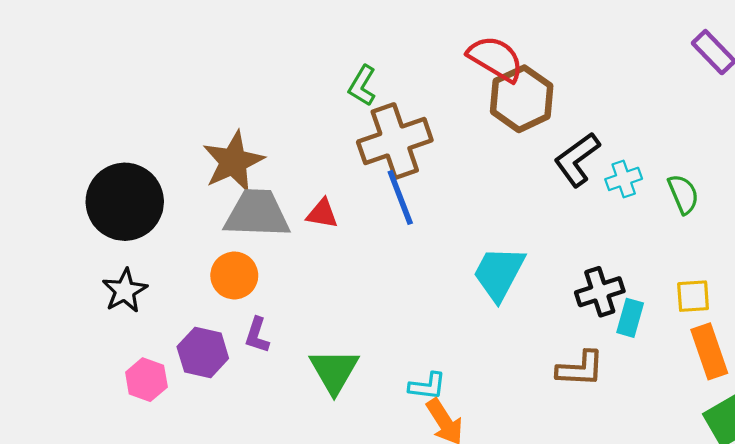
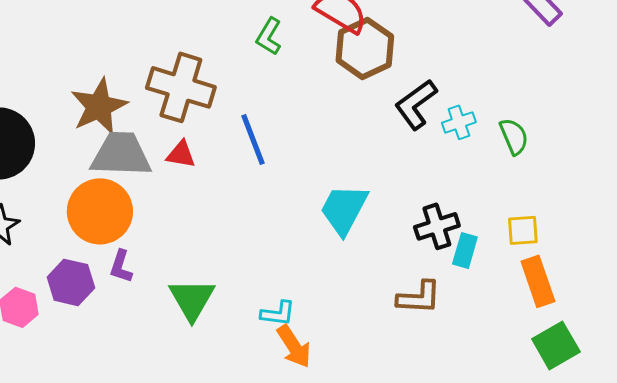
green L-shape: (362, 86) -> (269, 36), moved
brown cross: (395, 141) -> (181, 87), moved, turned 36
orange circle: (234, 275) -> (100, 211), size x1.5

